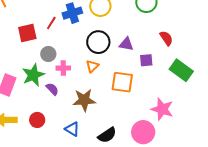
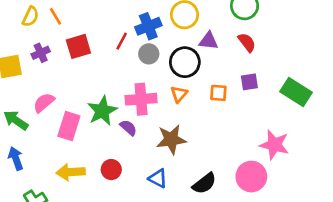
red square: (27, 33) -> (78, 46), moved
red semicircle: (166, 38) -> (247, 42), moved
purple triangle: (126, 44) -> (209, 41), moved
gray circle: (48, 54) -> (149, 54), moved
pink cross: (63, 68) -> (141, 99), size x1.6
orange square: (122, 82) -> (218, 93), moved, size x0.6

